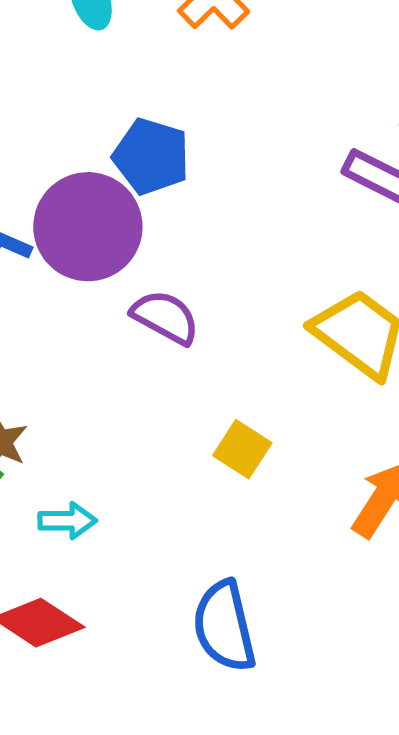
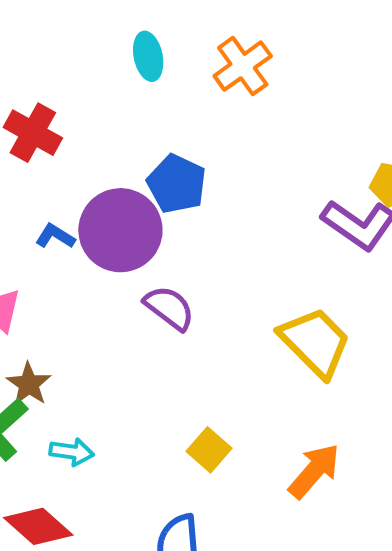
yellow square: (242, 449) -> (209, 450), moved

